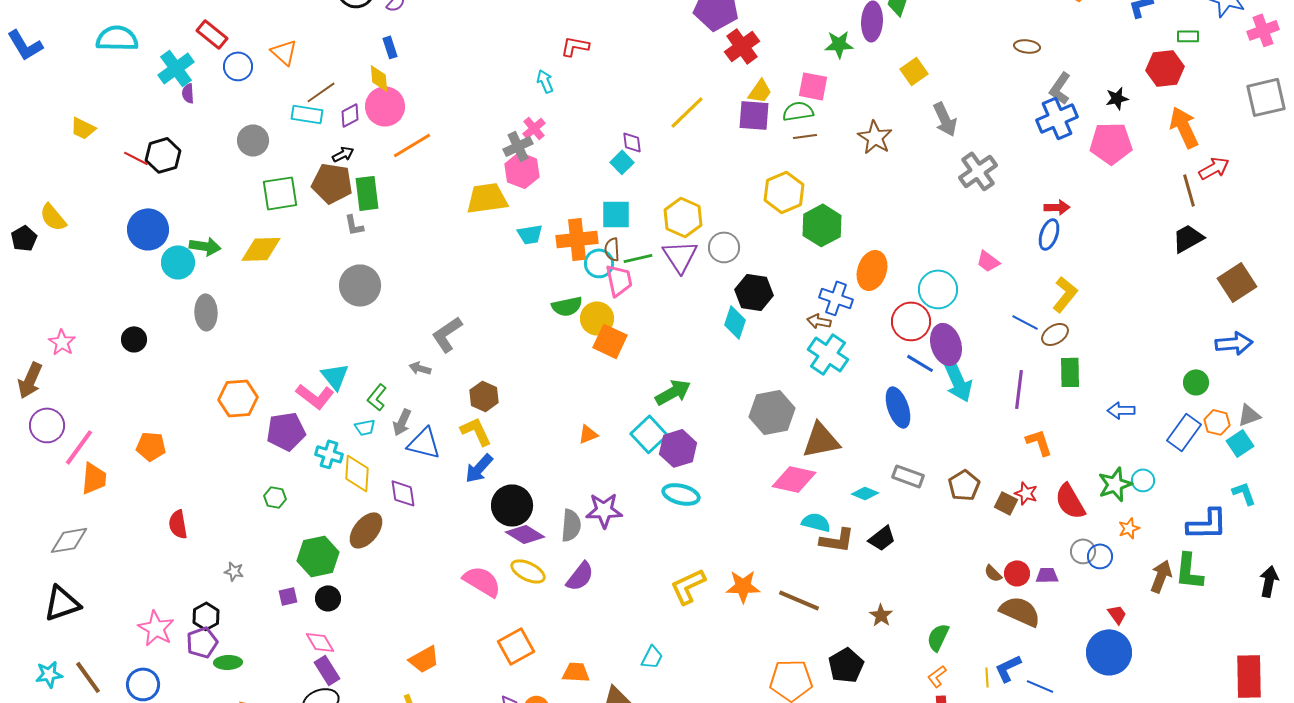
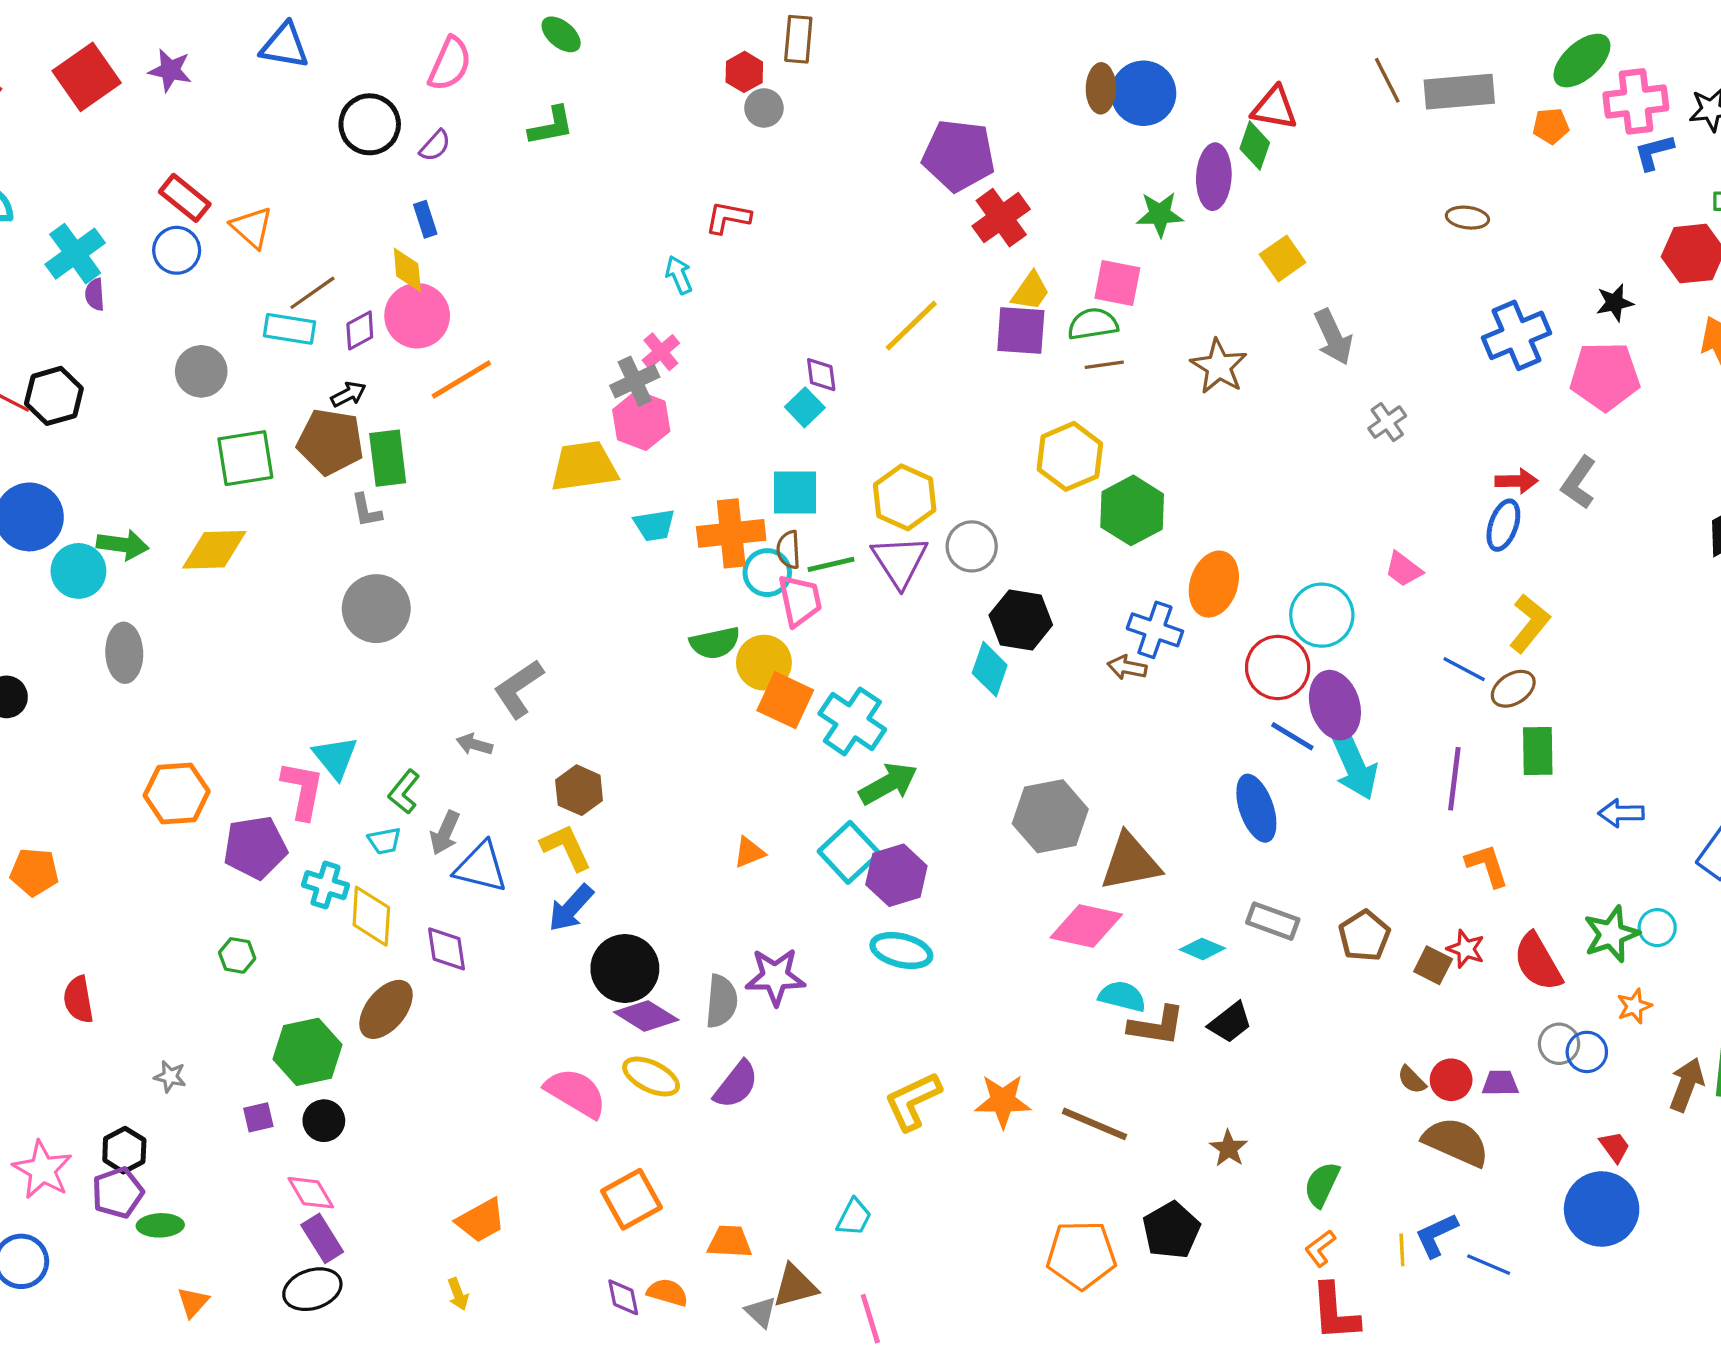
red rectangle: (212, 34) -> (185, 198), moved
gray L-shape: (1060, 88) -> (1579, 483), moved
gray cross: (978, 171) -> (1387, 422), size x0.6
cyan cross: (828, 354) -> (852, 721), moved
pink L-shape: (315, 396) -> (303, 790), turned -117

